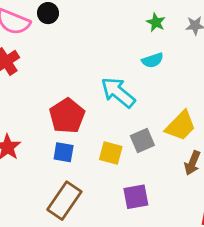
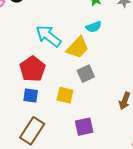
cyan arrow: (118, 92) -> (48, 36), moved
yellow trapezoid: (181, 126) -> (78, 48), moved
gray square: (142, 141) -> (86, 74), moved

